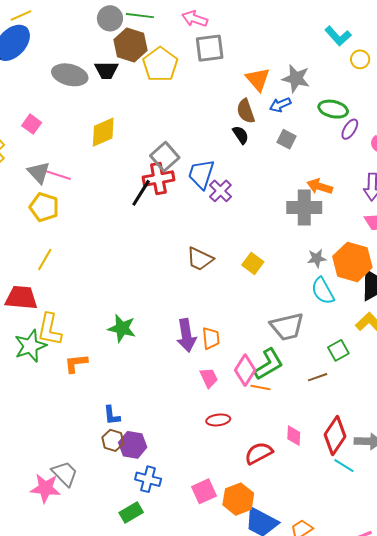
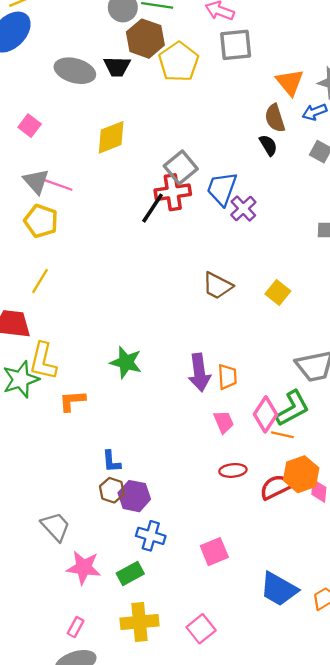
red semicircle: (259, 453) -> (276, 487), moved
pink star: (45, 488) -> (84, 568), moved
orange hexagon: (238, 499) -> (301, 474), moved

